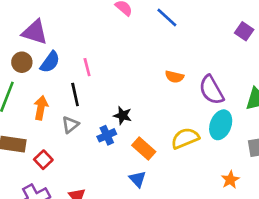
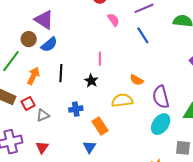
pink line: (87, 67) -> (100, 59), moved
black star: (123, 115) -> (91, 81), moved
gray triangle: (70, 125) -> (43, 115), moved
yellow semicircle: (185, 138) -> (122, 100), moved
red square: (43, 160) -> (28, 103), moved

